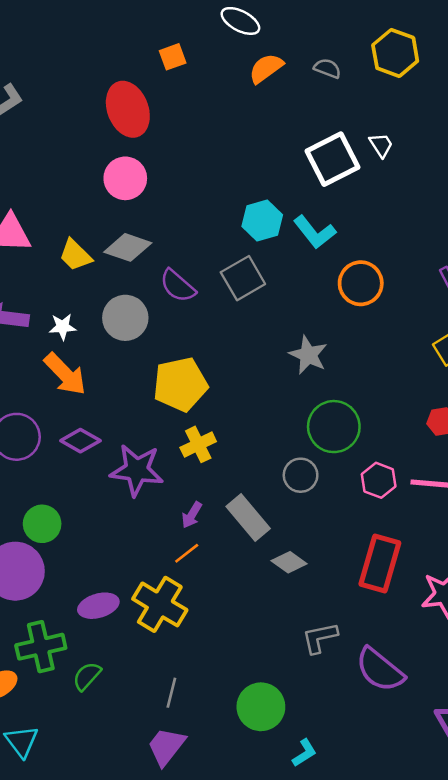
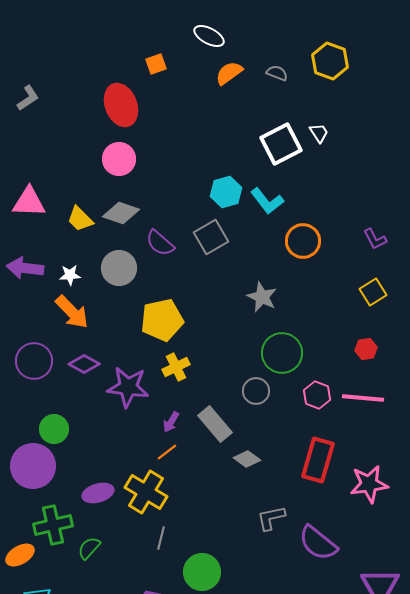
gray line: (171, 693) -> (161, 538), moved
green circle: (261, 707) -> (202, 572), moved

